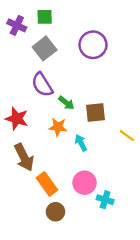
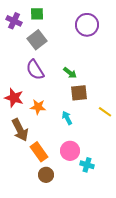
purple circle: (93, 45) -> (87, 25), moved
green arrow: (66, 103) -> (70, 73), moved
orange star: (58, 127) -> (38, 107), moved

